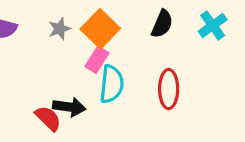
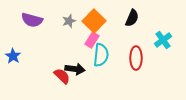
cyan cross: (213, 25) -> (163, 40), moved

